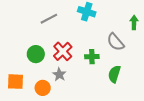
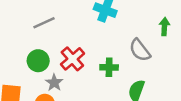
gray line: (49, 19) -> (44, 23), moved
gray star: (59, 74) -> (54, 83), moved

